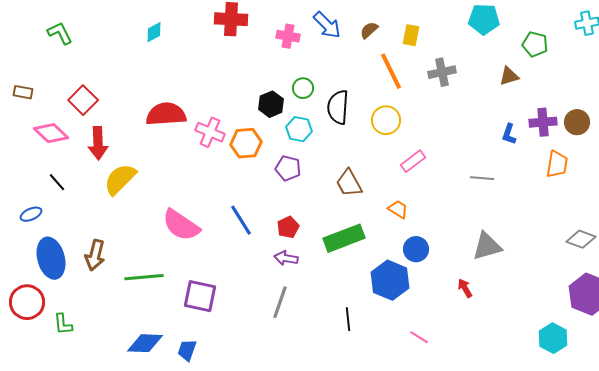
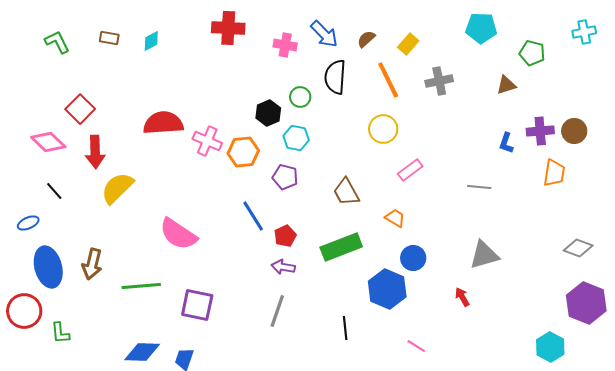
yellow rectangle: (411, 35) -> (408, 44), turned 30
brown rectangle: (23, 92) -> (109, 38), moved
black semicircle: (338, 107) -> (335, 77), moved
blue line: (241, 220) -> (253, 216), moved

